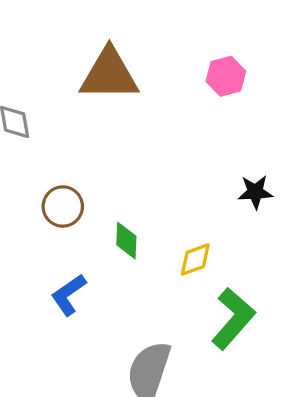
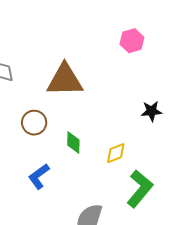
brown triangle: (109, 75) -> (65, 80), moved

